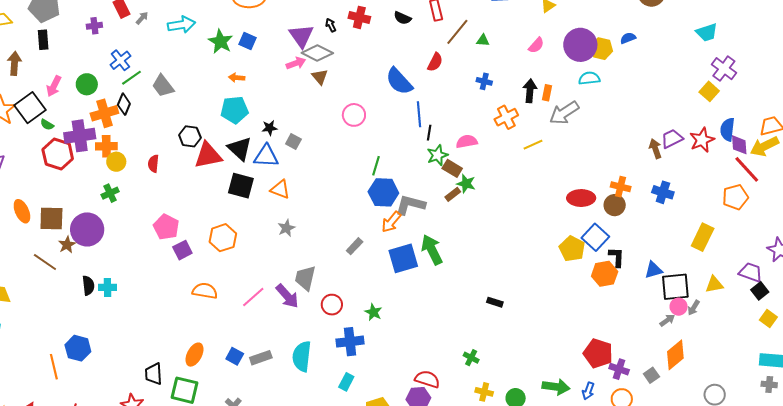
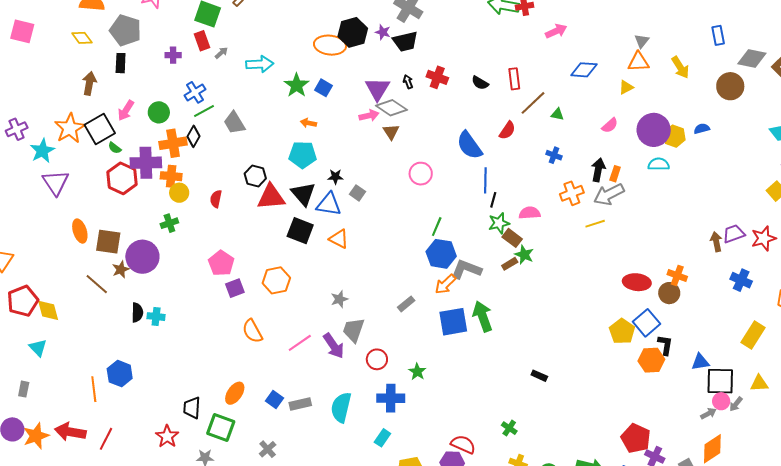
gray arrow: (564, 113) -> (609, 194), moved
blue cross: (663, 192) -> (741, 280), moved
gray star: (286, 228) -> (339, 299), moved
orange semicircle: (205, 291) -> (252, 331), turned -135

